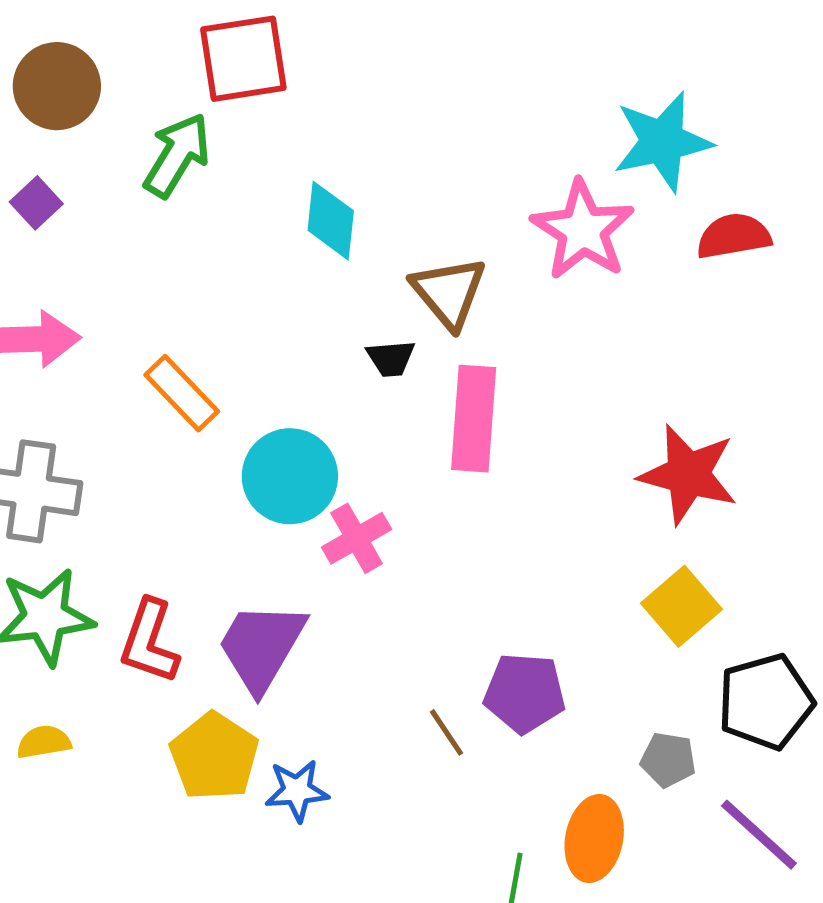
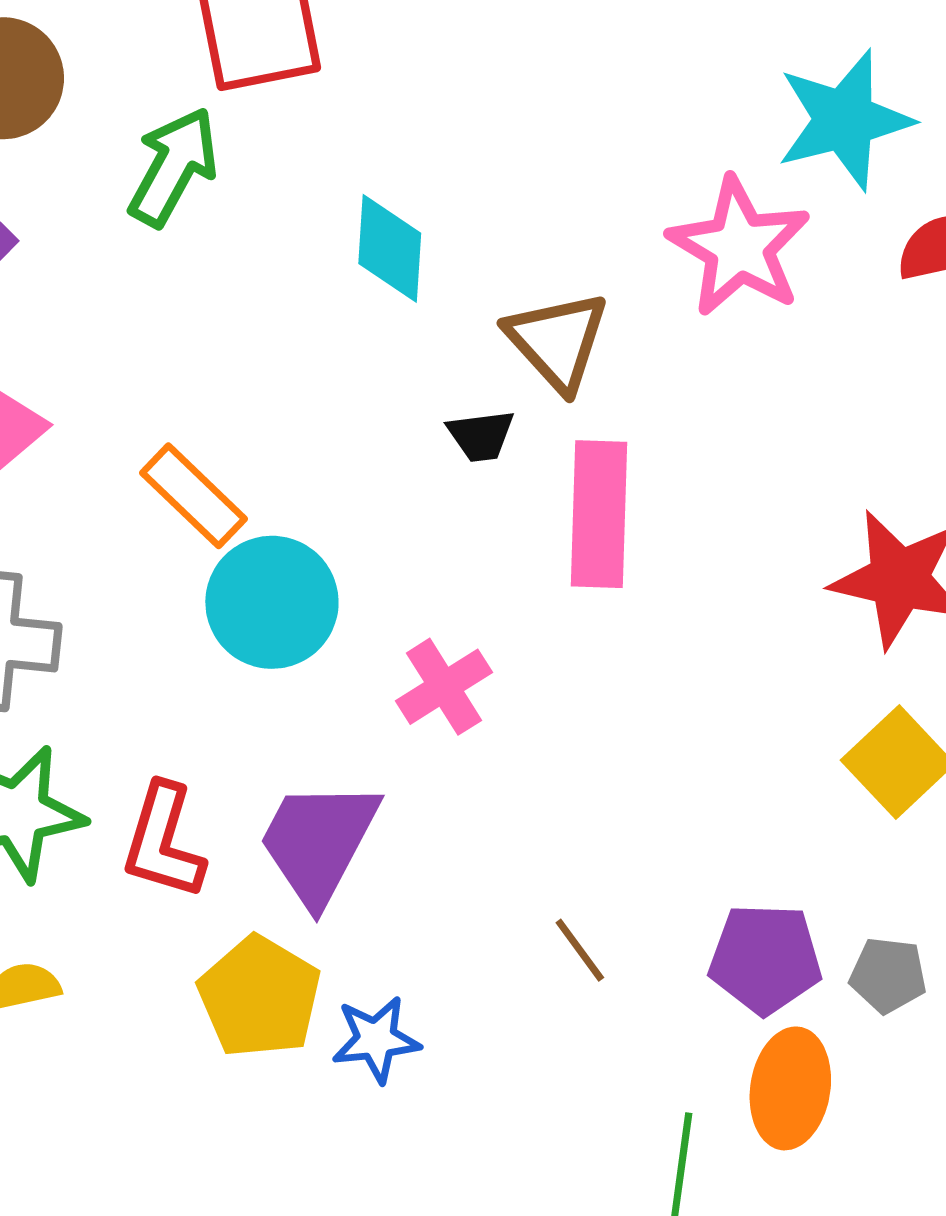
cyan circle: (290, 476) -> (272, 602), moved
purple pentagon: (525, 693) -> (765, 959), moved

